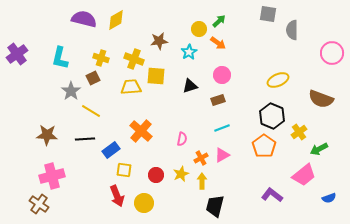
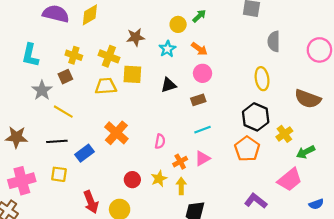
gray semicircle: (292, 30) -> (274, 41), moved
orange arrow: (218, 43) -> (199, 49), moved
yellow ellipse: (278, 80) -> (262, 79), turned -75
yellow square: (124, 170) -> (59, 174), moved

